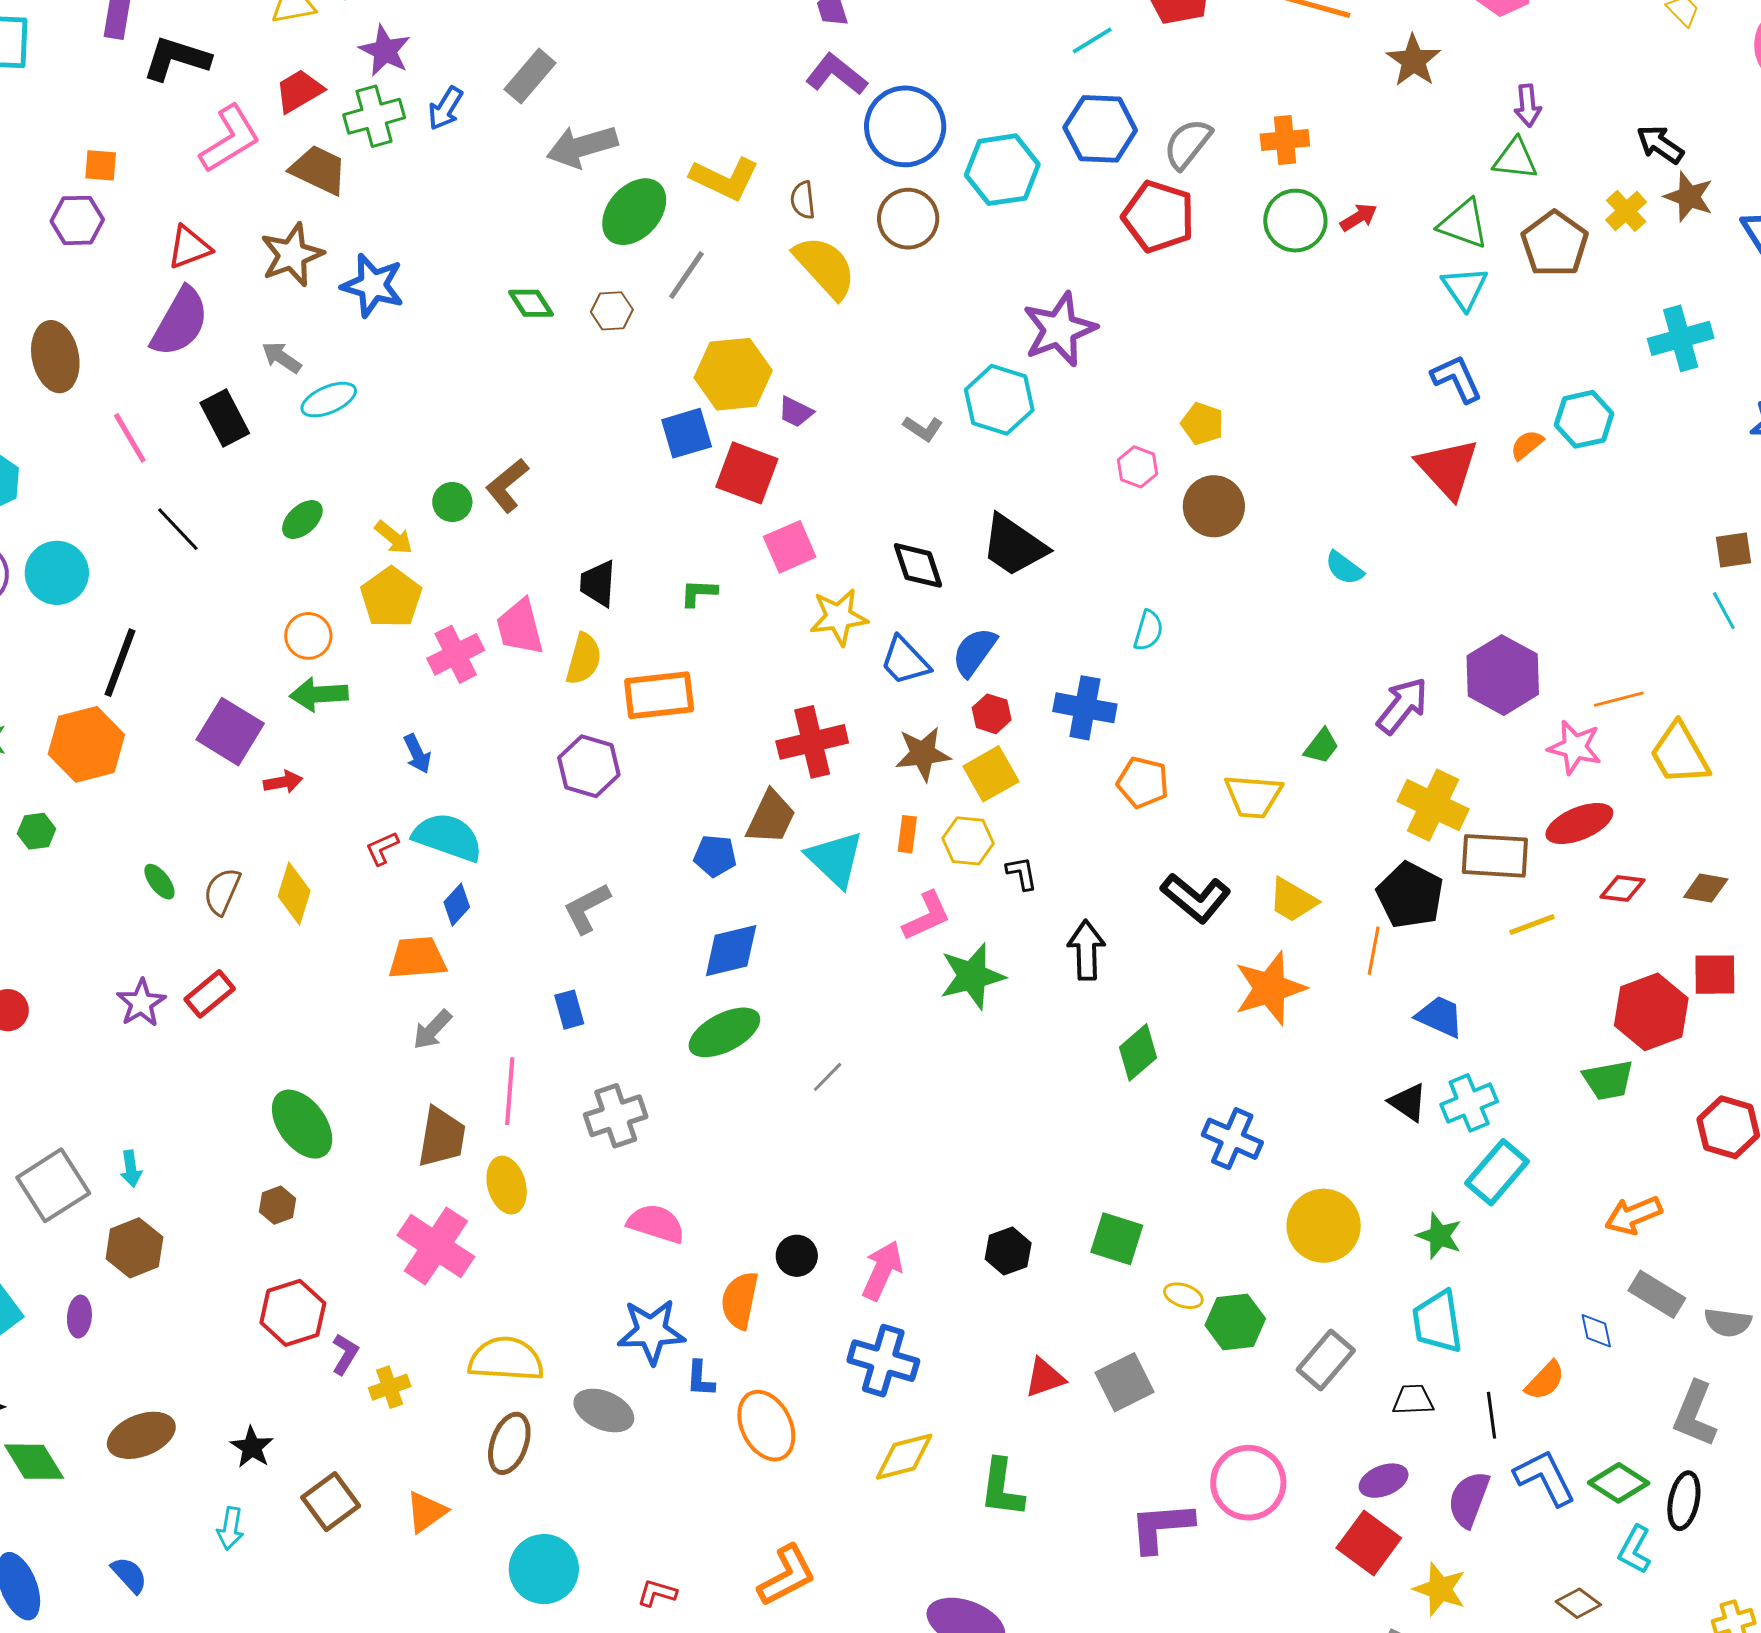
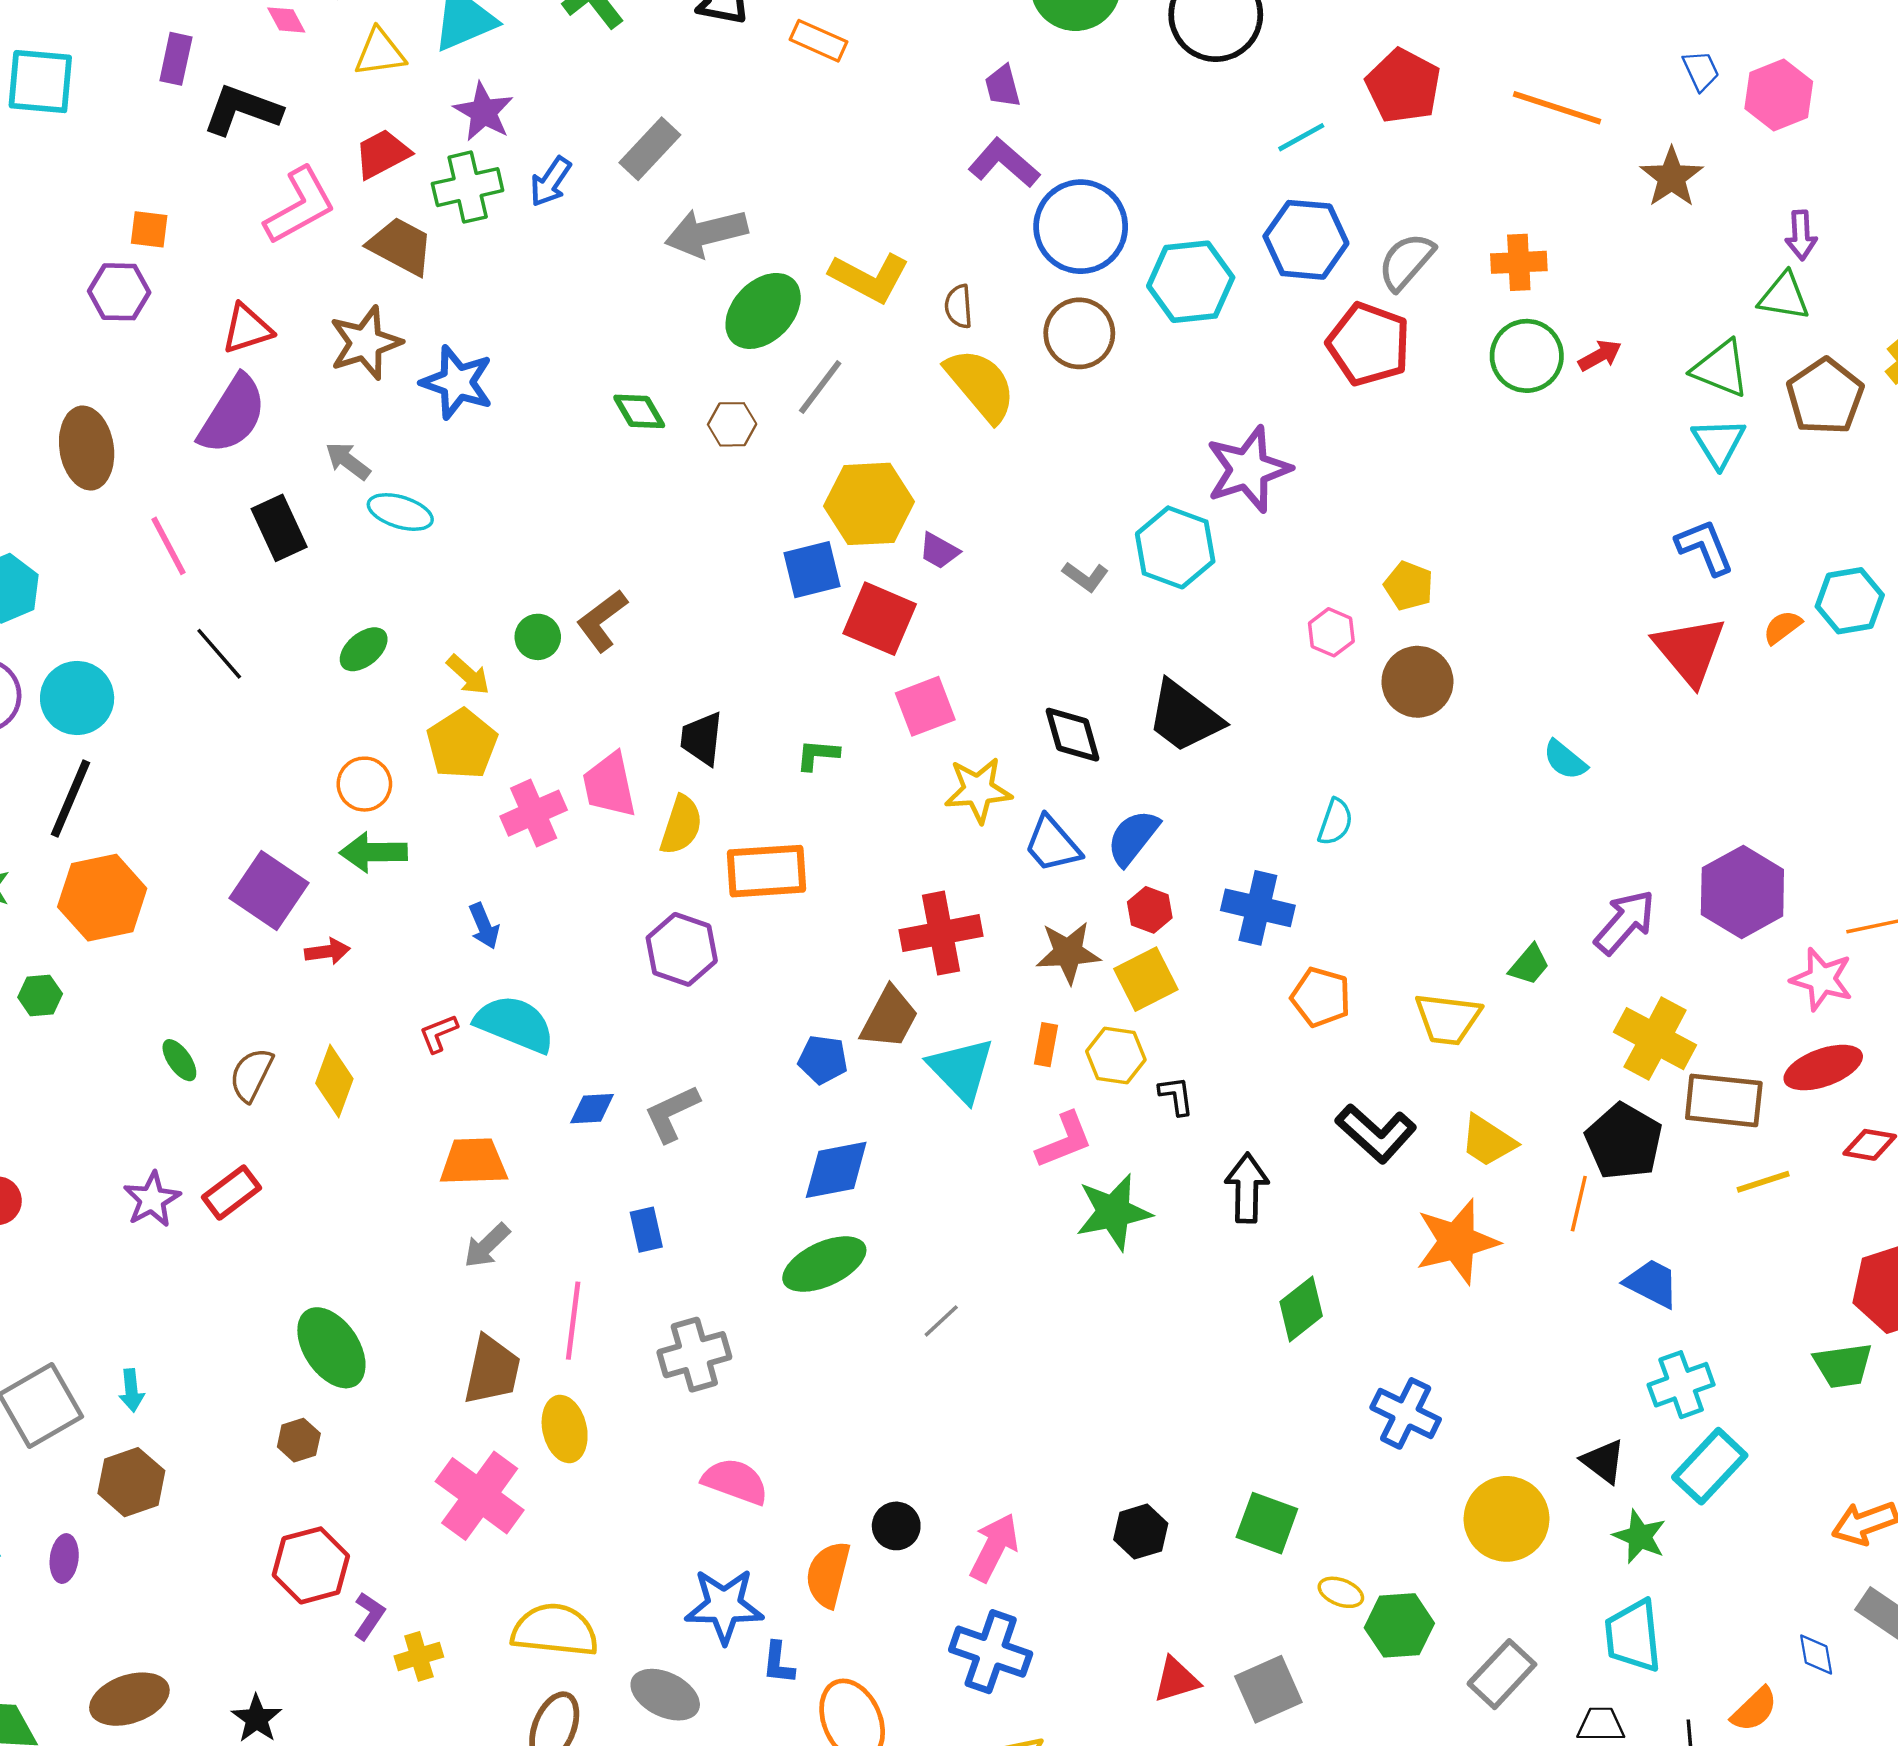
cyan ellipse: (329, 400) -> (400, 512), turned 38
black line: (120, 663) -> (70, 798), moved
blue diamond: (457, 905) -> (592, 1109), moved, turned 42
black triangle: (1408, 1102) -> (1603, 1461), moved

